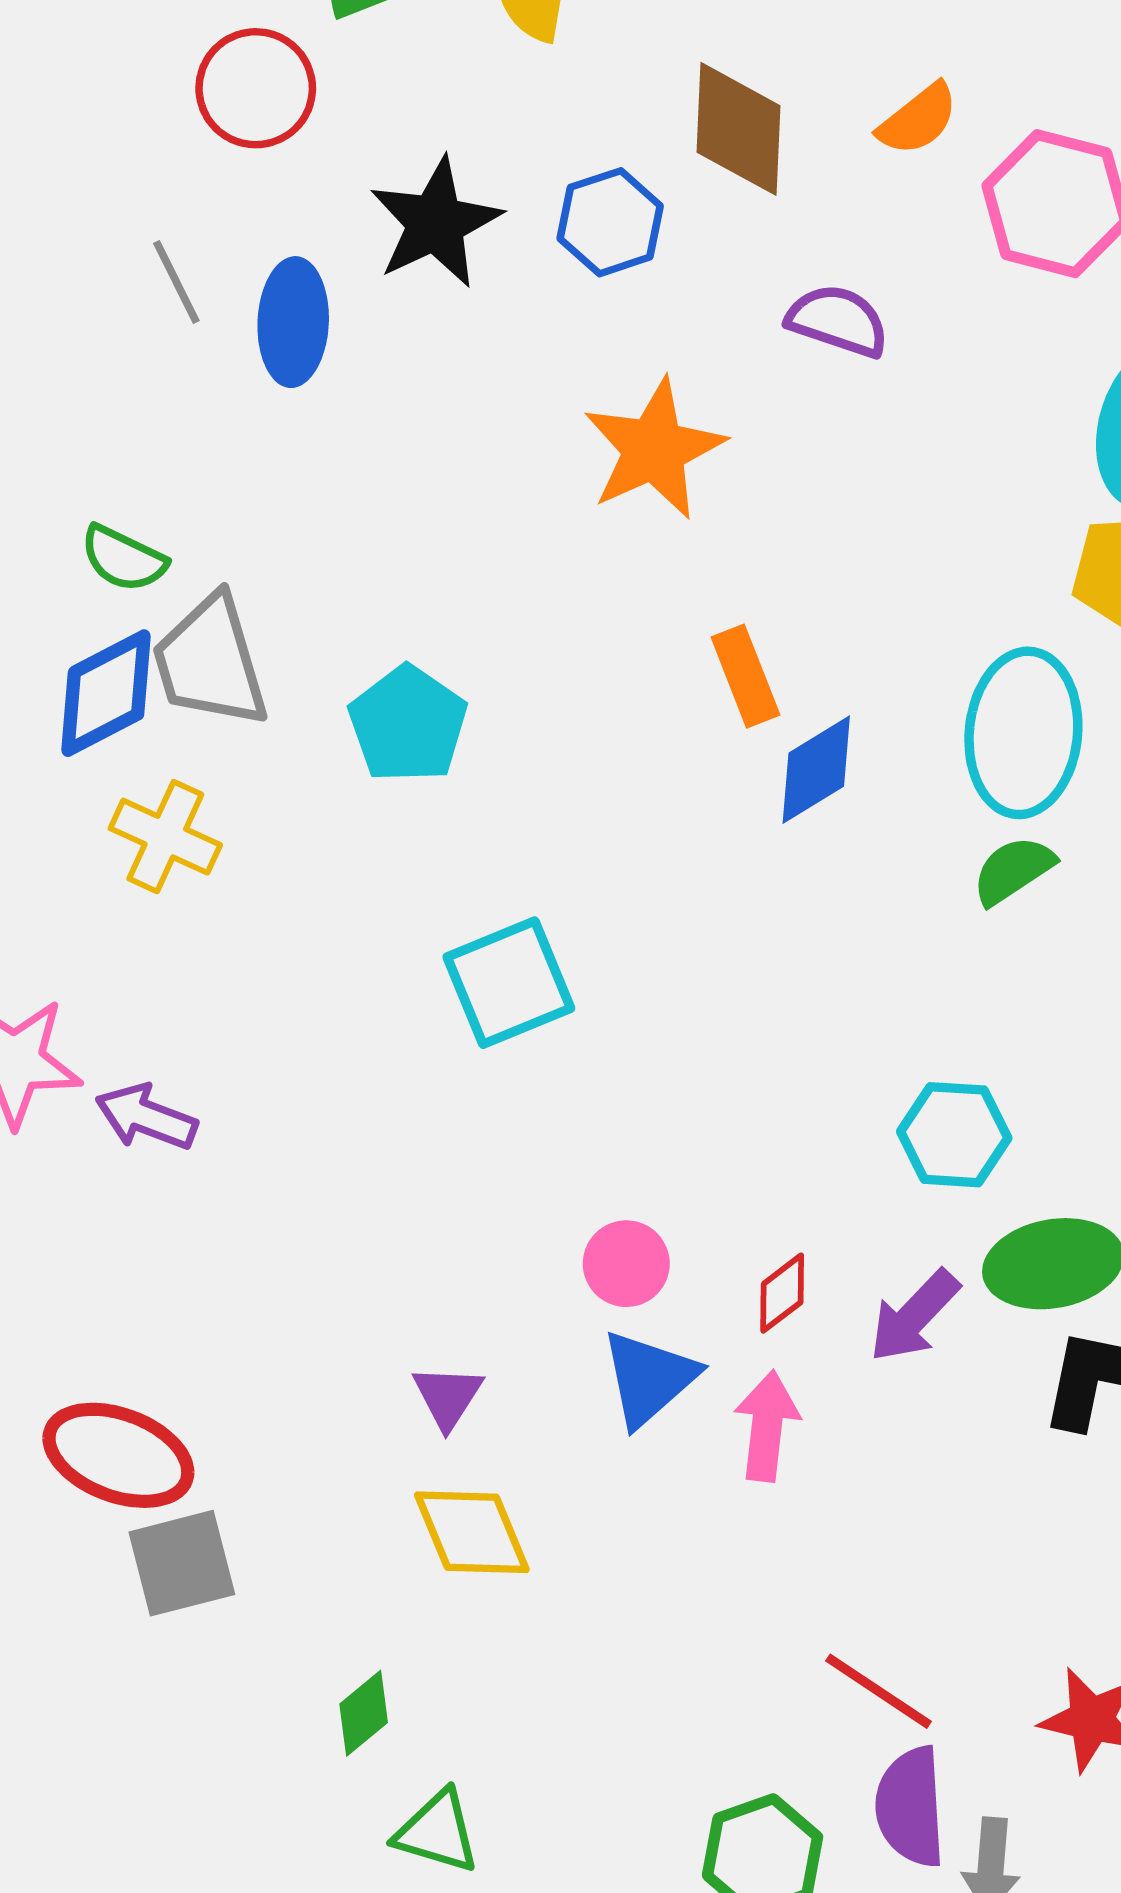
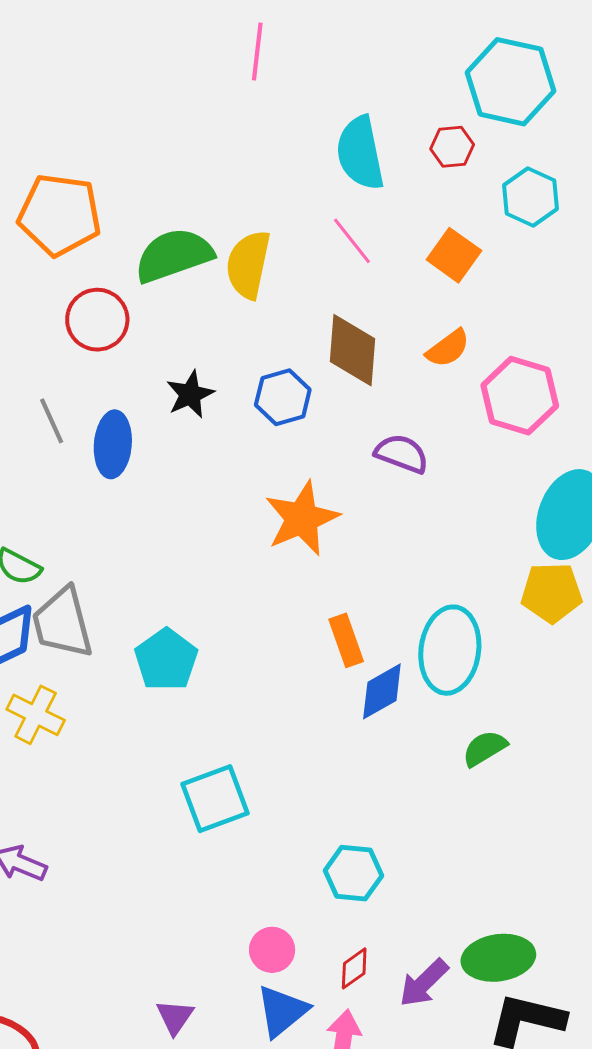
black star: (436, 223) -> (190, 394), size x0.7
cyan ellipse: (1023, 733) -> (450, 650), moved
cyan hexagon: (954, 1135) -> (353, 873), moved

